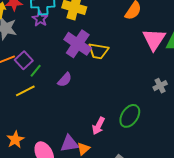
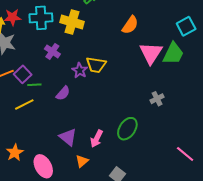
purple star: (40, 19) -> (80, 70), moved
purple cross: (78, 44) -> (52, 51), moved, size x0.6
green line: (36, 71) -> (34, 85), turned 48
purple triangle: (69, 144) -> (68, 137), moved, turned 48

